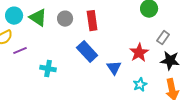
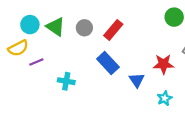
red rectangle: (92, 21) -> (113, 30), turned 48
red star: (139, 53) -> (163, 64), turned 30

